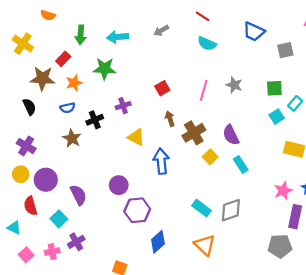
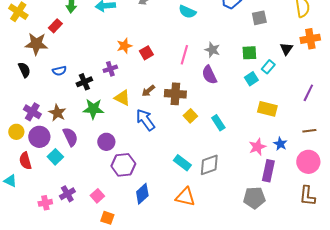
green star: (105, 69) -> (93, 109), moved
orange star: (74, 83) -> (124, 46), moved
brown arrow: (170, 119) -> (148, 91), moved, turned -112
brown cross: (194, 133) -> (175, 94), turned 35
purple semicircle: (231, 135) -> (209, 75), moved
brown star: (72, 138) -> (57, 113), moved
purple cross: (26, 146) -> (32, 112), moved
blue arrow: (161, 161) -> (145, 120), turned -30
purple semicircle: (78, 195) -> (70, 137), moved
cyan square: (59, 219) -> (55, 157), moved
orange triangle: (205, 245) -> (185, 197), turned -30
pink square: (26, 255) -> (97, 196), moved

